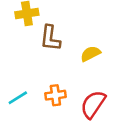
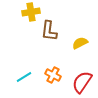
orange cross: (55, 95) -> (53, 75), turned 35

